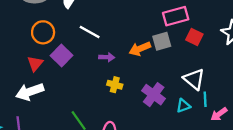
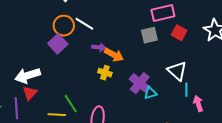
orange circle: (43, 32) -> (64, 26), moved
orange arrow: (140, 49) -> (114, 55), moved, turned -132
red triangle: (35, 64) -> (30, 93), moved
cyan triangle: (183, 106) -> (150, 93), moved
pink arrow: (219, 114) -> (198, 104), turned 105

